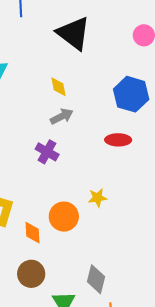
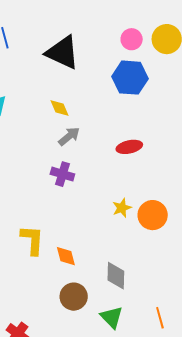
blue hexagon: (131, 94) -> (130, 78), moved
orange circle: (64, 217) -> (153, 215), moved
gray diamond: (96, 279) -> (116, 276), moved

